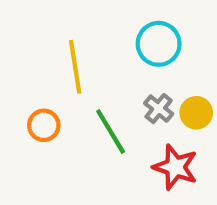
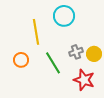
cyan circle: (159, 44) -> (64, 16), moved
gray cross: (159, 109) -> (76, 52), turned 32

